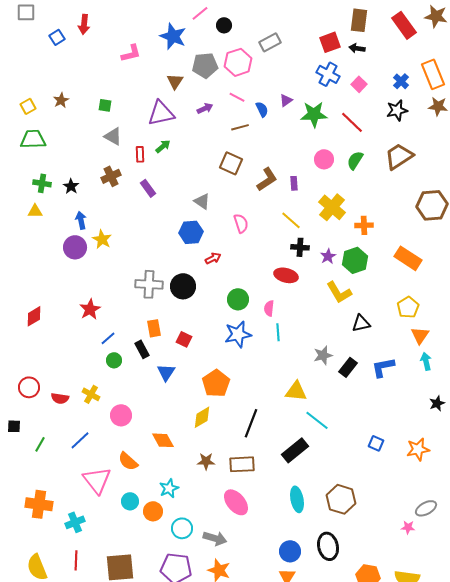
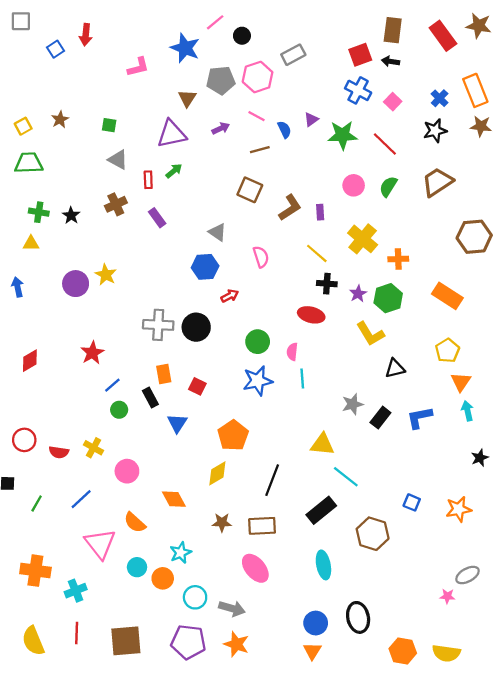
blue arrow: (81, 220) -> (18, 287), moved
brown hexagon: (341, 499) -> (373, 534), moved

